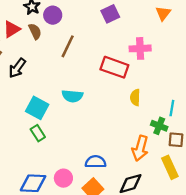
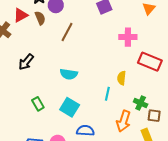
red rectangle: (114, 67) -> (150, 62), moved
black arrow: (17, 68) -> (26, 62), moved
cyan square: (37, 108) -> (70, 107), moved
cyan line: (172, 108) -> (107, 94), moved

